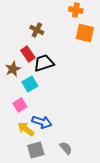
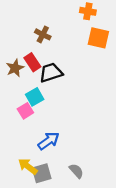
brown star: (13, 69) -> (15, 68), moved
pink square: (20, 105) -> (25, 111), moved
blue arrow: (42, 122) -> (49, 141), turned -54
yellow arrow: (26, 129) -> (28, 166), moved

